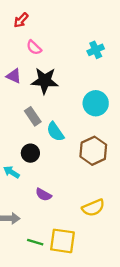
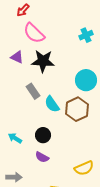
pink semicircle: (34, 47) -> (34, 33), size x1.6
brown hexagon: (93, 151) -> (77, 109), moved
black circle: (30, 153) -> (43, 135), moved

